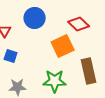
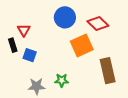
blue circle: (35, 18) -> (65, 17), moved
green star: (55, 81) -> (62, 80), moved, size x0.6

